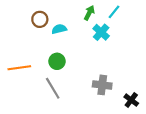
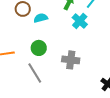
gray cross: (102, 85) -> (71, 60), moved

